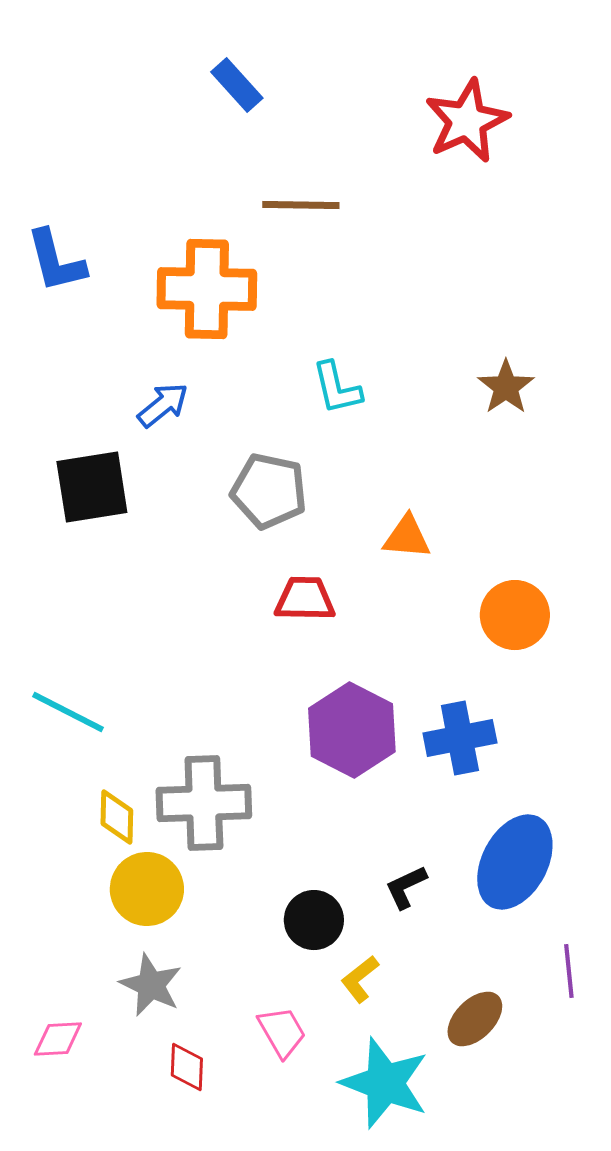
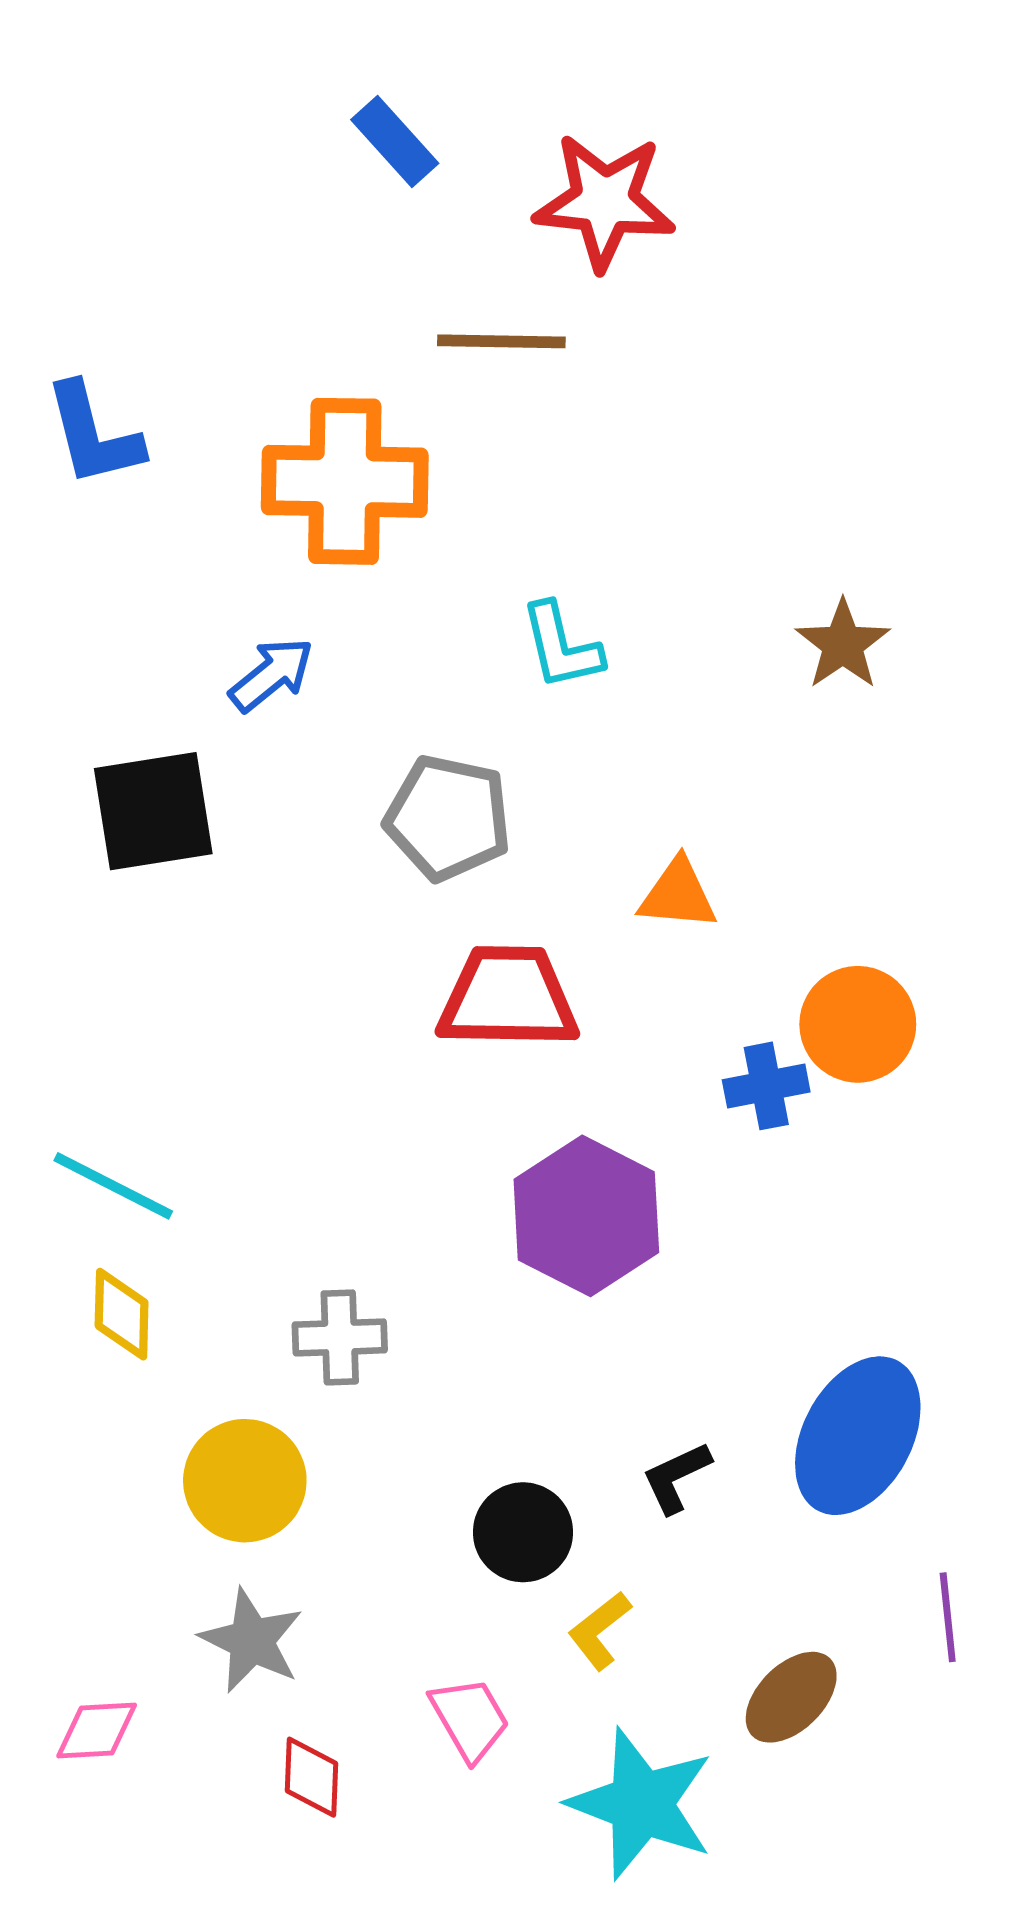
red star: (467, 121) -> (605, 201), moved, turned 30
red trapezoid: (305, 599) -> (508, 998), size x1.4
blue cross: (460, 738) -> (766, 1086), moved, size x0.7
gray cross: (204, 803) -> (340, 1337), size x0.6
yellow diamond: (117, 817) -> (122, 1314), moved

